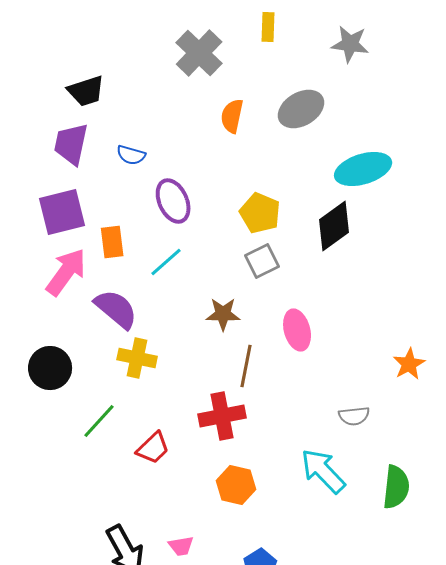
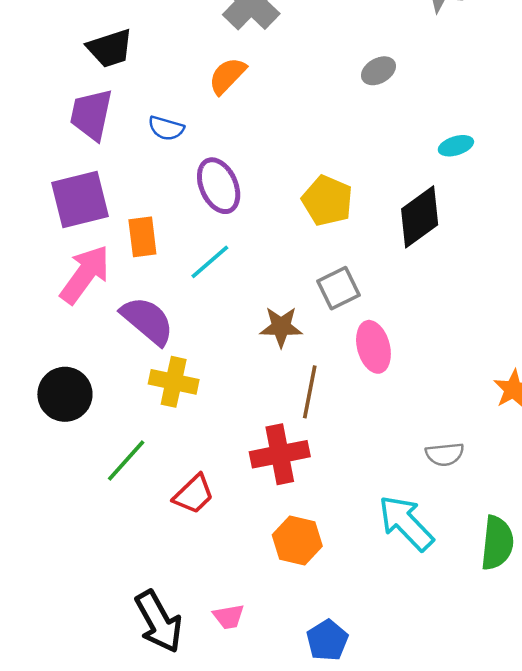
gray ellipse: (301, 109) -> (378, 71), size x0.6
orange semicircle: (232, 116) -> (227, 76), moved, turned 32
cyan ellipse: (363, 169) -> (456, 146), size x0.5
gray square: (262, 261) -> (339, 288), moved

